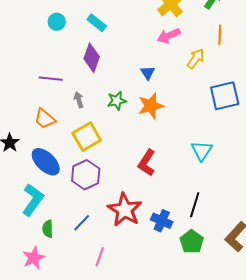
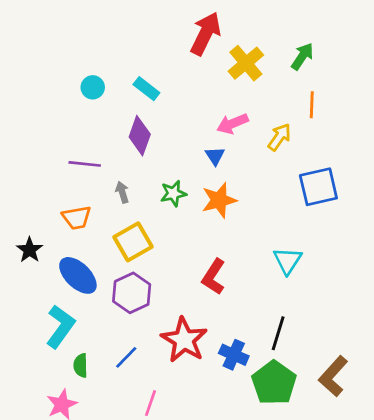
pink arrow: (169, 36) -> (232, 124), moved
orange trapezoid: (45, 119) -> (77, 218), turned -50
green pentagon: (192, 242) -> (274, 383), size x1.4

